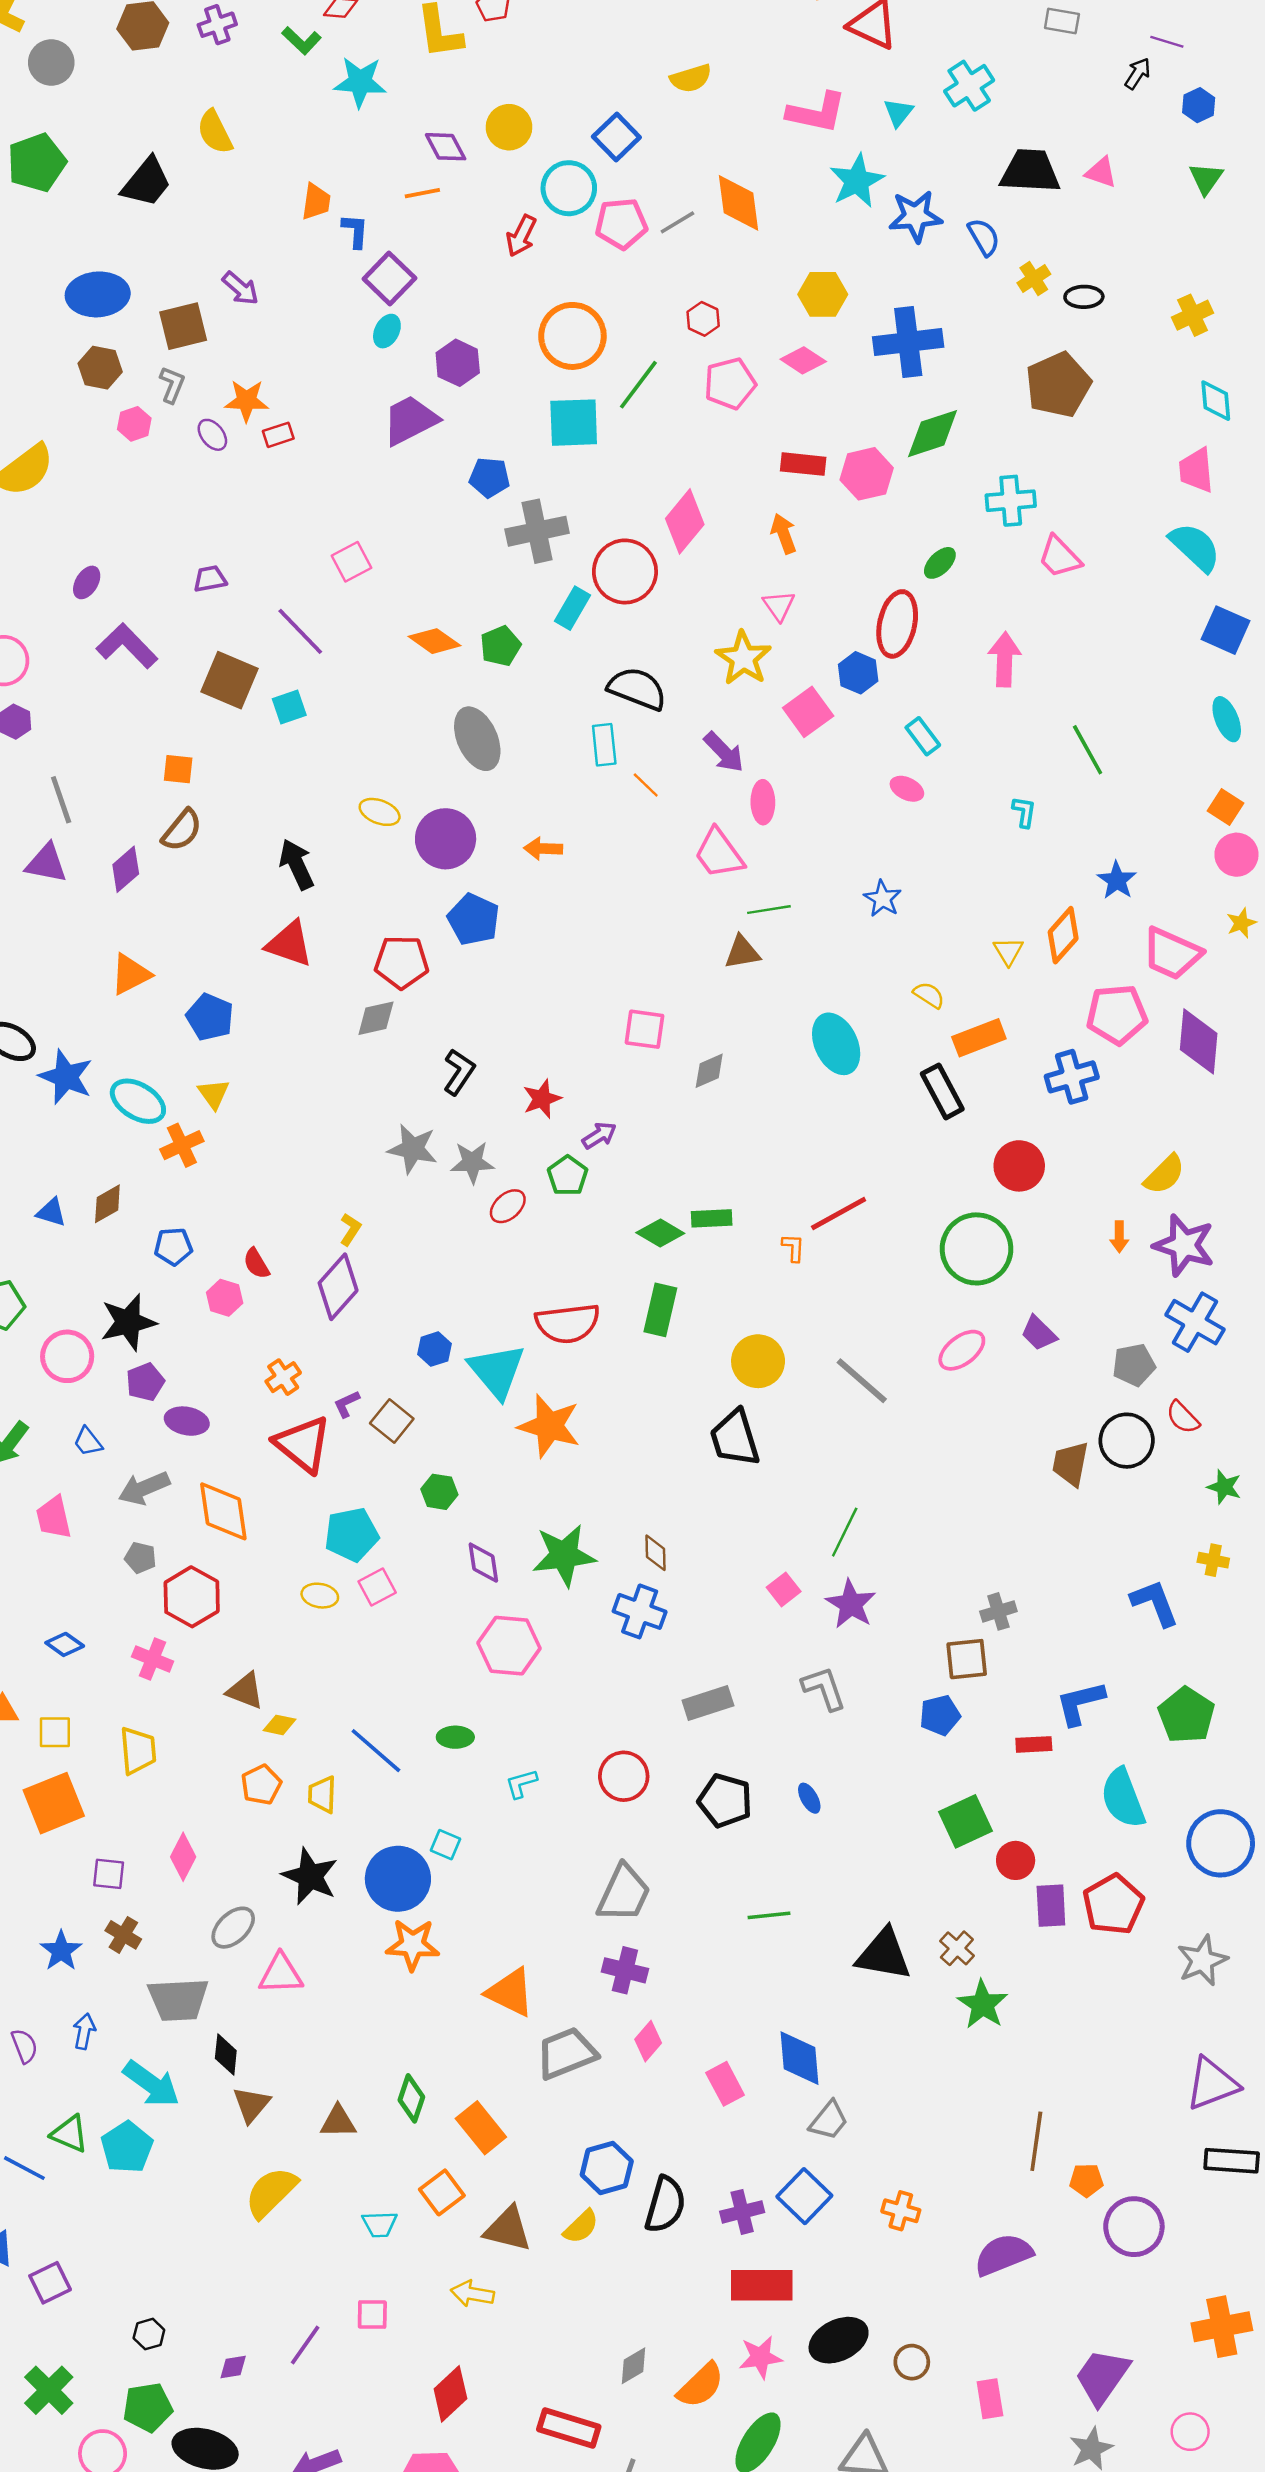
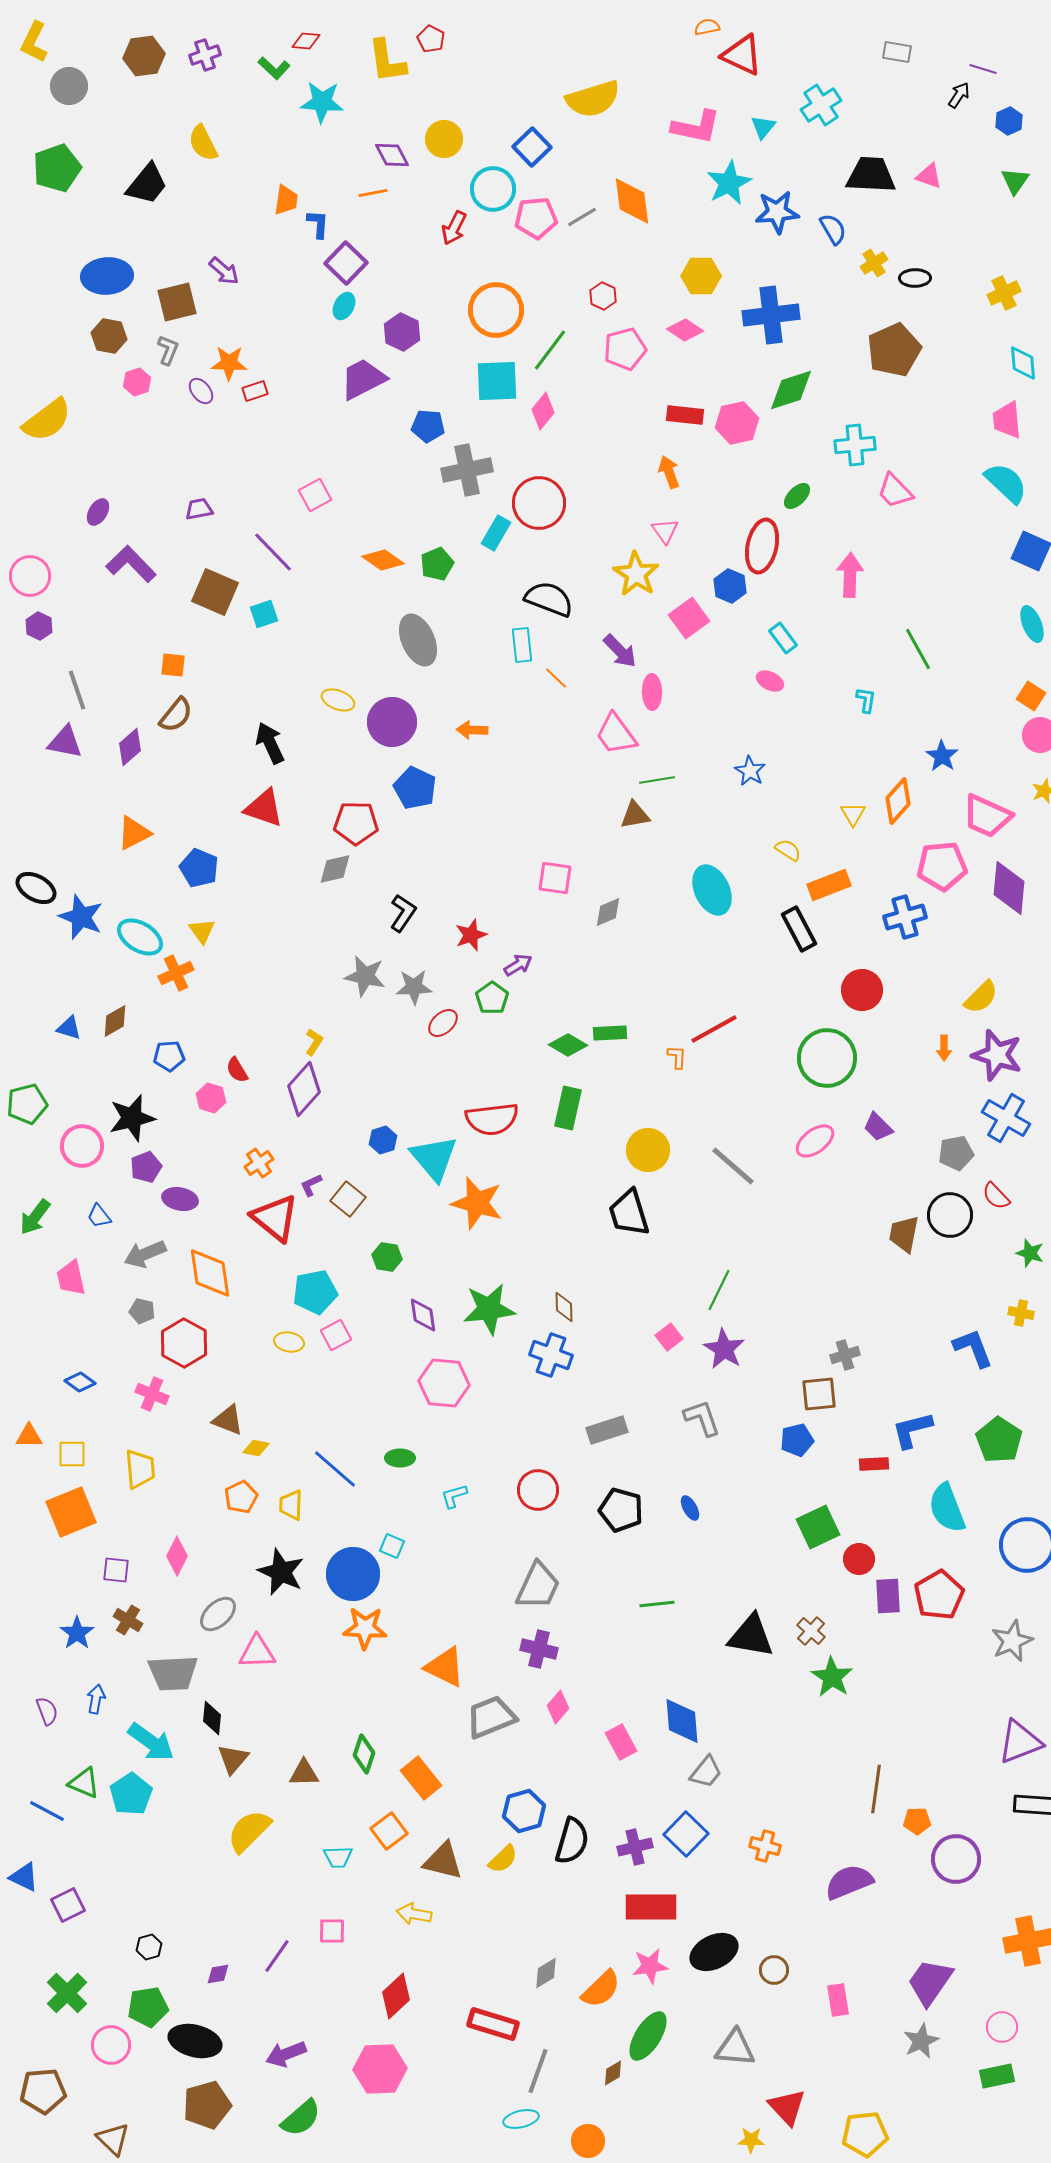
yellow semicircle: (691, 78) -> (593, 99), size x1.6
pink diamond: (685, 521) -> (543, 411), moved, size x0.7

